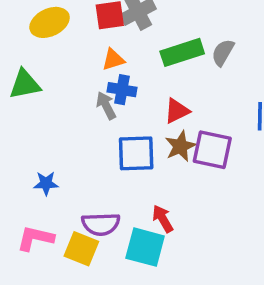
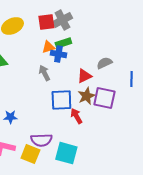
green rectangle: (182, 52) -> (63, 43), moved, size x0.7
gray semicircle: (223, 52) -> (104, 63), moved, turned 35
blue cross: (122, 90) -> (58, 54), moved
red arrow: (163, 219) -> (76, 116), moved

